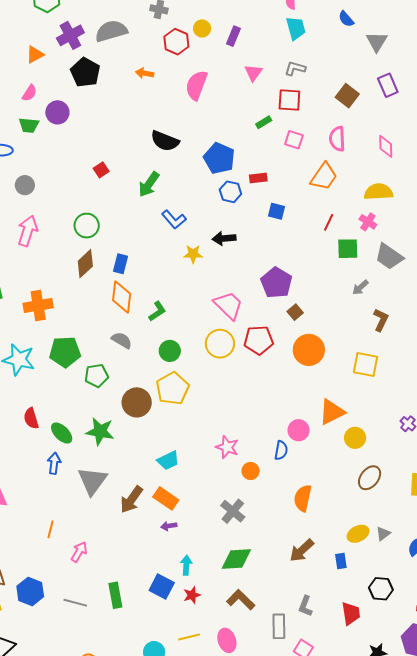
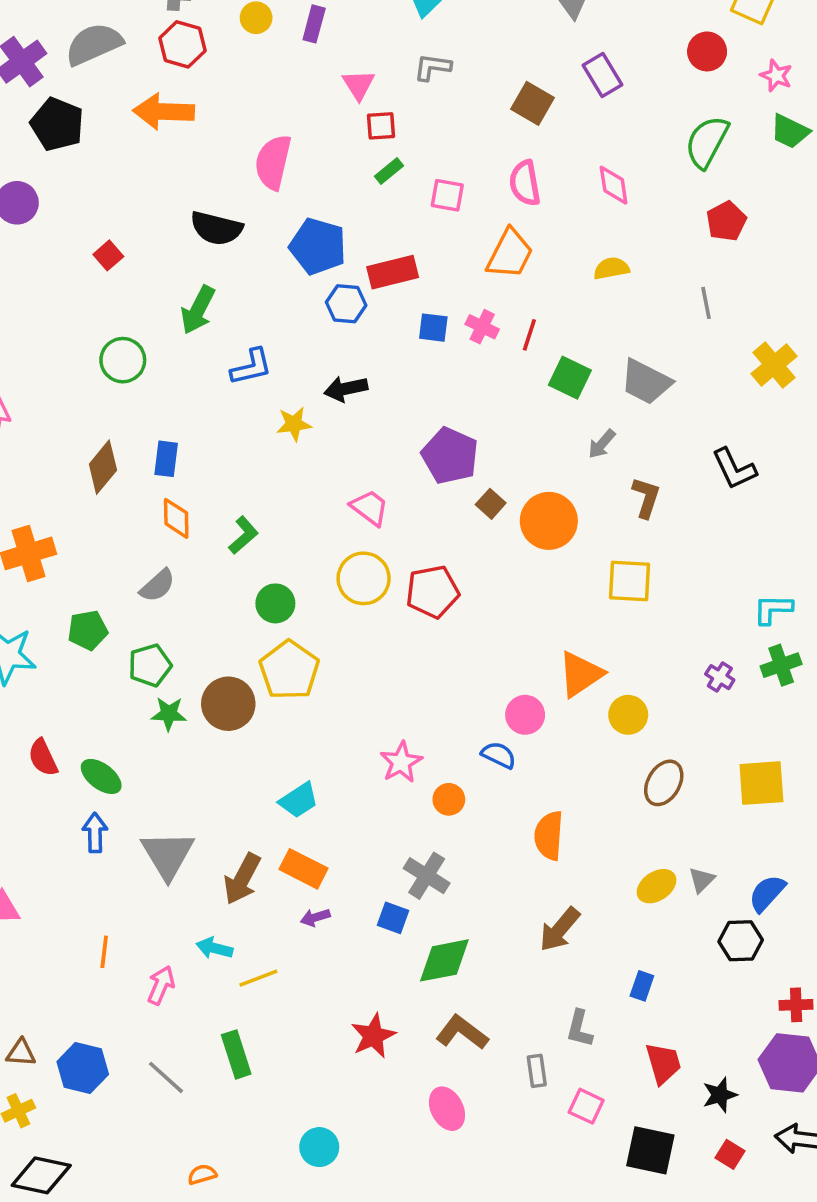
red hexagon: (176, 42) -> (182, 44), moved
orange arrow: (145, 73) -> (164, 112), size x1.8
pink semicircle: (197, 85) -> (273, 162), moved
red square: (289, 100) -> (381, 126), moved, size x0.7
red square: (101, 170) -> (108, 255), moved
red rectangle: (258, 178) -> (393, 272), size x1.5
yellow semicircle: (378, 192) -> (611, 268), size x0.7
blue L-shape: (174, 220) -> (251, 367), turned -55
pink cross: (368, 222) -> (482, 327), moved
green circle: (87, 226) -> (123, 360), moved
green square: (348, 249) -> (570, 378), turned 35
orange diamond: (122, 297) -> (176, 518), size x0.7
pink trapezoid: (228, 305) -> (370, 508), size x0.7
gray semicircle: (122, 340) -> (157, 586), moved, turned 115
red pentagon: (259, 340) -> (433, 592), moved
orange circle: (309, 350) -> (549, 521), moved
green pentagon: (65, 352) -> (88, 630), size x0.7
green star: (100, 431) -> (169, 714), moved, size x0.7
pink star: (227, 447) -> (401, 762), turned 30
blue semicircle: (281, 450) -> (499, 755), turned -66
blue rectangle: (341, 561) -> (642, 986), moved, turned 35
cyan arrow: (186, 565) -> (214, 948), moved, turned -72
blue square: (162, 587) -> (393, 918), moved, size x0.7
black hexagon: (381, 589) -> (741, 941), moved
red star: (192, 595) -> (373, 1036), size x1.4
gray line: (75, 603) -> (166, 1077), turned 35
red trapezoid: (351, 613) -> (663, 1063), moved
gray rectangle: (279, 626) -> (537, 1071), size x0.7
yellow line: (189, 637) -> (258, 978), moved

